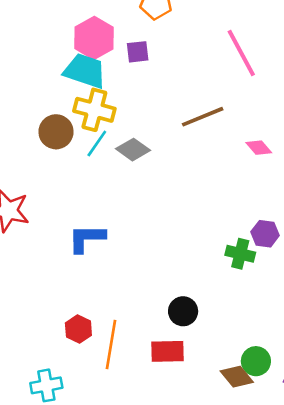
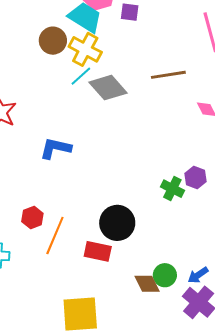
brown circle: (56, 132) -> (53, 41), moved
gray diamond: (133, 150) -> (108, 88), size x1.4
black circle: (183, 311) -> (117, 223), size x1.5

